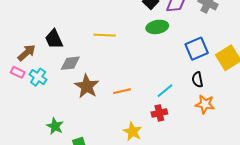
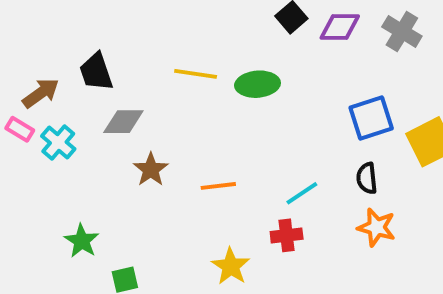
green ellipse: (157, 27) -> (258, 84), moved
brown star: (87, 86) -> (151, 170), size x0.7

